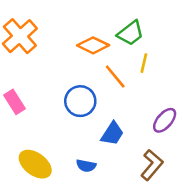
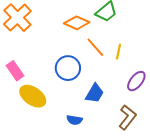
yellow line: (144, 63) -> (118, 52), moved
yellow ellipse: (35, 164) -> (33, 96), moved

